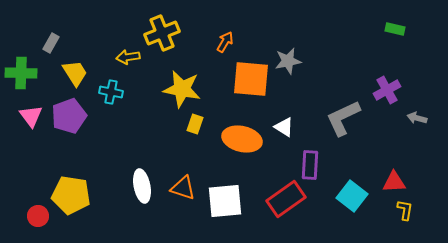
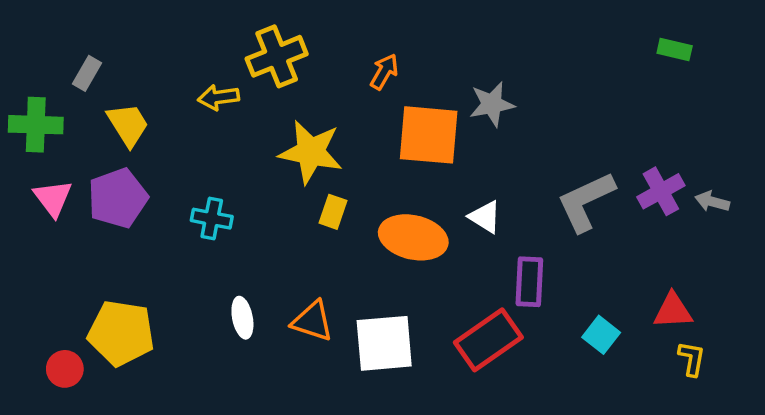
purple cross: (387, 90) -> (661, 191), moved
cyan cross: (111, 92) -> (212, 219), moved
white ellipse: (142, 186) -> (242, 318), size x0.7
cyan square: (352, 196) -> (601, 335), size x0.7

